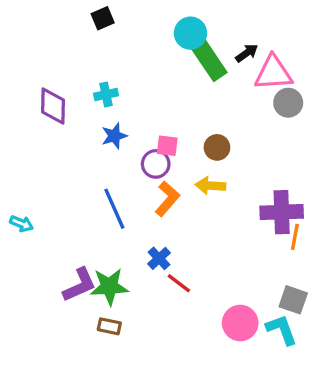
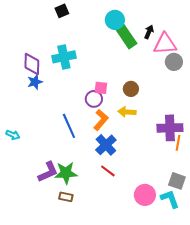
black arrow: (247, 53) -> (149, 32), turned -32
cyan cross: (106, 94) -> (64, 57), size x1.6
blue star: (114, 136) -> (35, 82), moved
blue cross: (159, 258) -> (106, 145), moved, size x1.5

